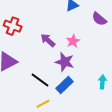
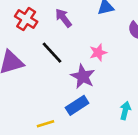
purple arrow: (48, 40) -> (63, 18), moved
black line: (40, 80) -> (52, 53), moved

